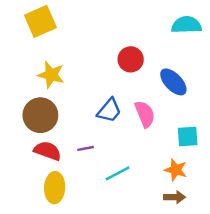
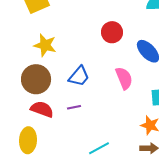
blue trapezoid: (109, 110) -> (79, 76), moved
cyan line: (118, 173) -> (99, 148), moved
yellow ellipse: (55, 188) -> (28, 140), moved

